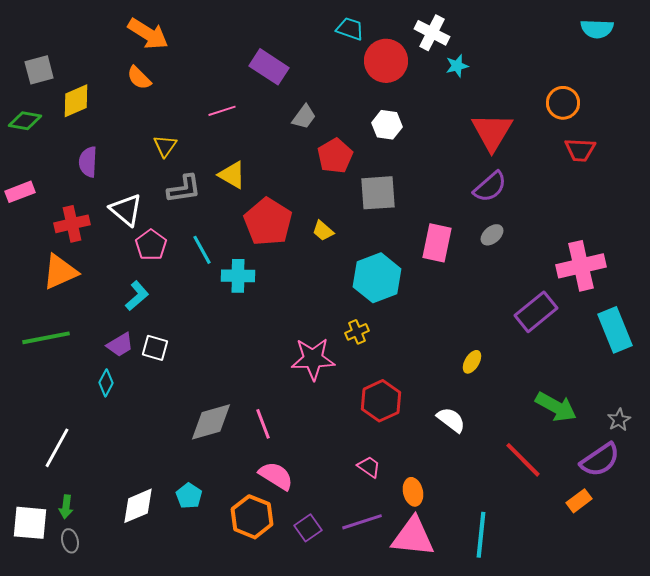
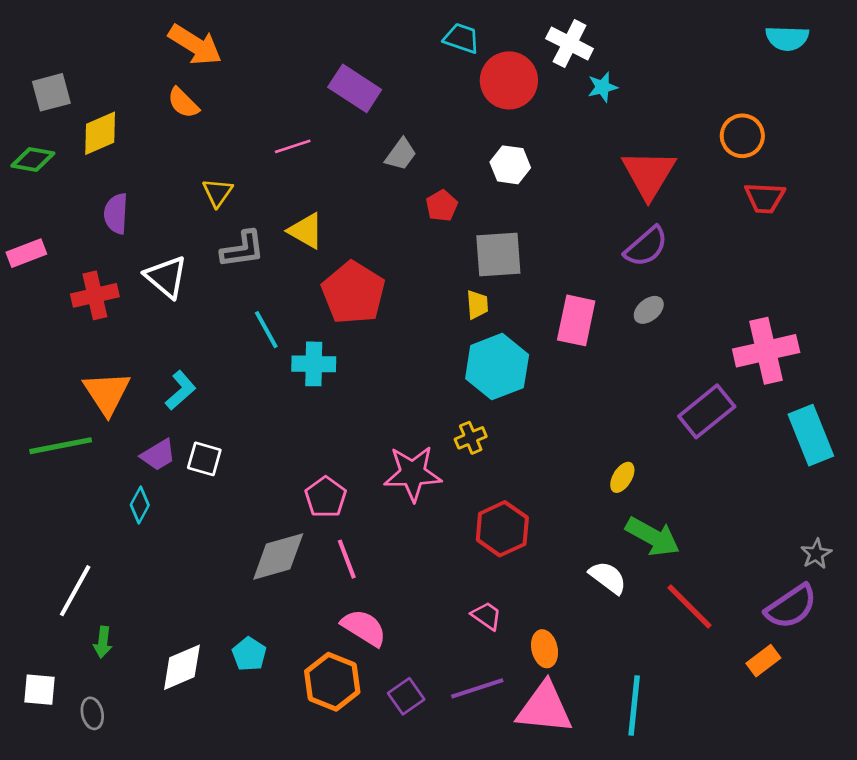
red pentagon: (335, 156) -> (442, 206), size x0.7
yellow trapezoid: (323, 231) -> (477, 305), moved, turned -135
pink pentagon: (151, 245) -> (326, 497), moved
orange triangle: (60, 272) -> (107, 393), moved, turned -39
green arrow: (556, 407) -> (653, 537), moved
white semicircle: (451, 420) -> (608, 578), moved
green arrow: (66, 507) -> (103, 642), moved
white square: (30, 523) -> (40, 690), size x0.7

